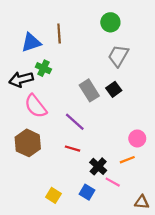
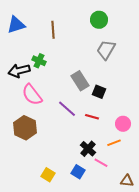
blue triangle: (31, 42) -> (16, 25), moved
black square: (114, 89) -> (99, 92), moved, turned -32
red line: (72, 149) -> (92, 117), moved

